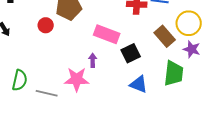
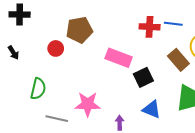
purple arrow: (93, 60) -> (120, 123), moved
green semicircle: (20, 80) -> (38, 89), moved

